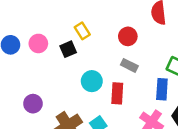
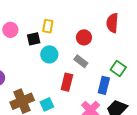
yellow rectangle: (82, 31) -> (48, 26), turned 32
cyan circle: (92, 81) -> (49, 54), moved

